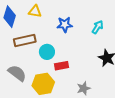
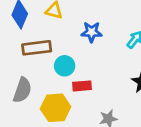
gray semicircle: (17, 73) -> (22, 90), turned 66

